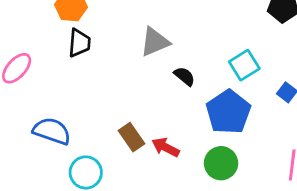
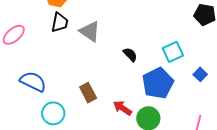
gray triangle: (155, 42) -> (90, 31), moved, turned 50
red arrow: (166, 147) -> (122, 108), moved

